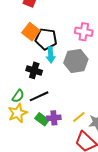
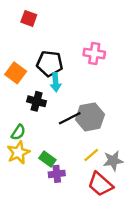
orange square: (31, 32) -> (16, 73), moved
gray hexagon: (76, 61) -> (90, 117), moved
black line: (39, 96) -> (70, 118), moved
purple cross: (54, 118) -> (57, 174), moved

